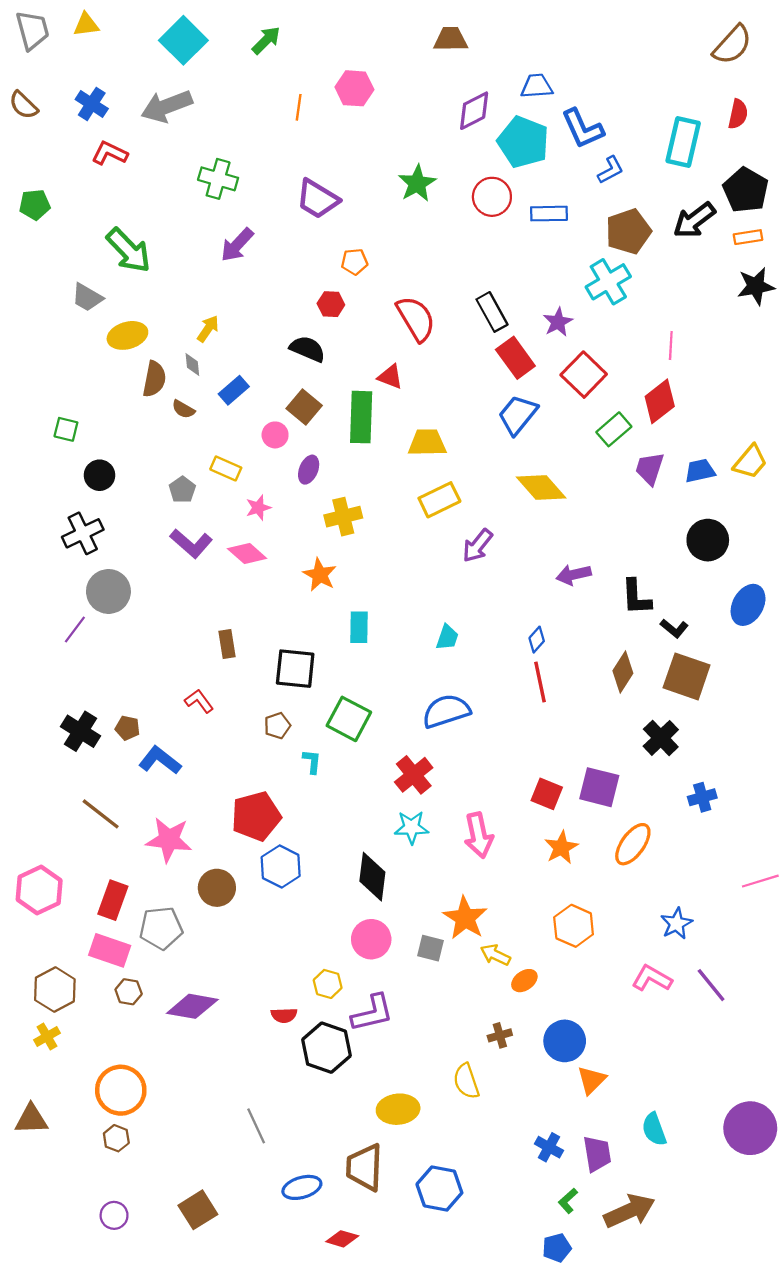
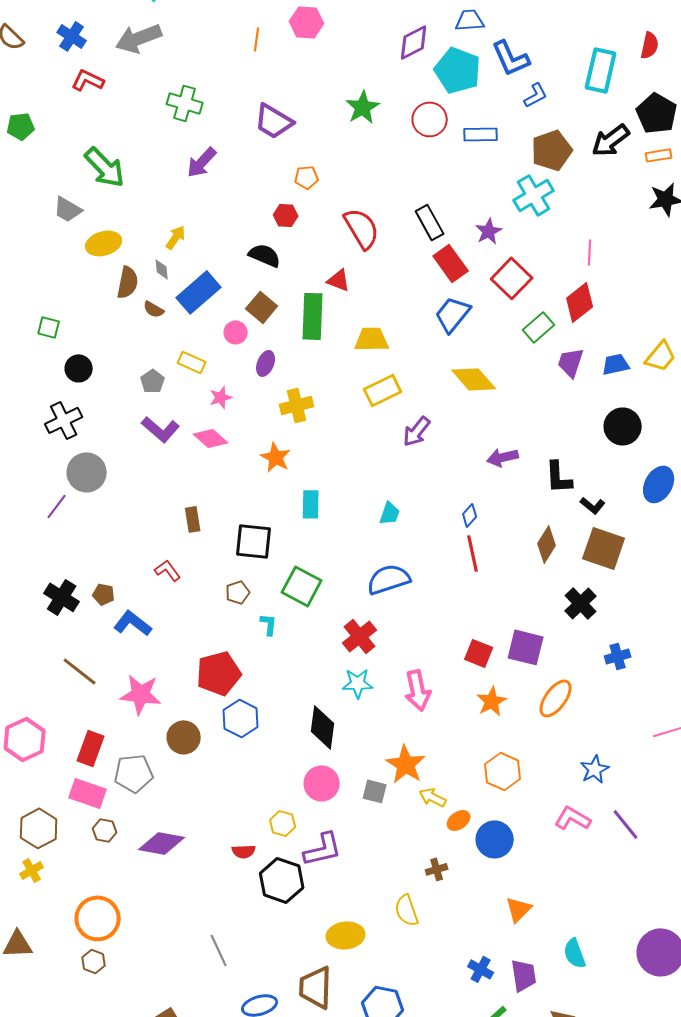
blue rectangle: (234, 390) -> (199, 292), size x1.6
blue circle: (565, 1041) -> (495, 839), moved

